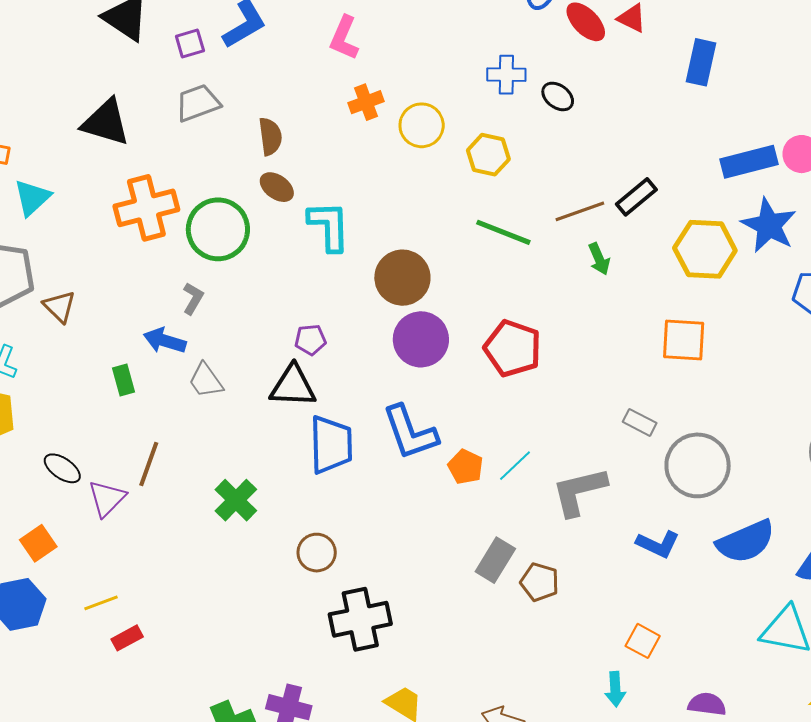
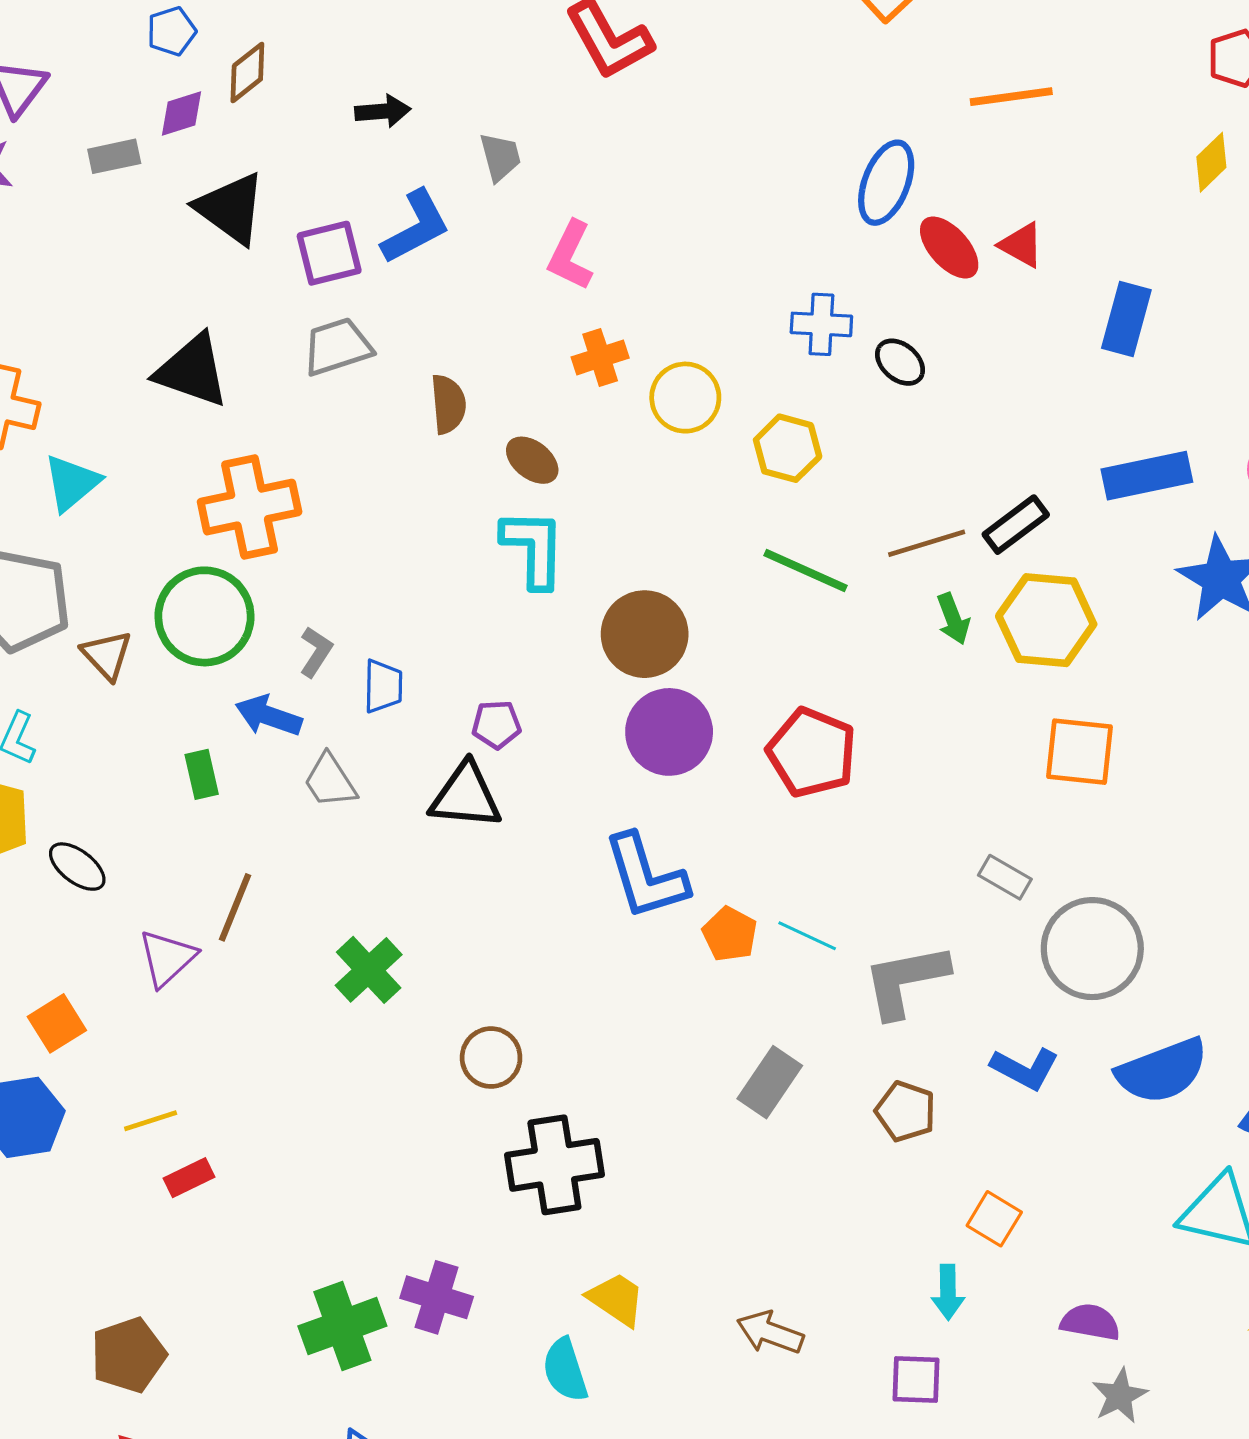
purple square: (190, 43) -> (329, 253), size x1.4
blue rectangle: (749, 162) -> (1147, 476), moved
brown ellipse: (277, 187) -> (532, 460), moved
green circle: (218, 229) -> (205, 616), moved
yellow hexagon: (705, 249) -> (1046, 620), moved
blue trapezoid: (331, 445) -> (383, 686), moved, size x0.6
cyan line: (515, 466) -> (807, 936), turned 66
black ellipse: (62, 468) -> (77, 867), moved
brown pentagon: (540, 582) -> (906, 1111), moved

